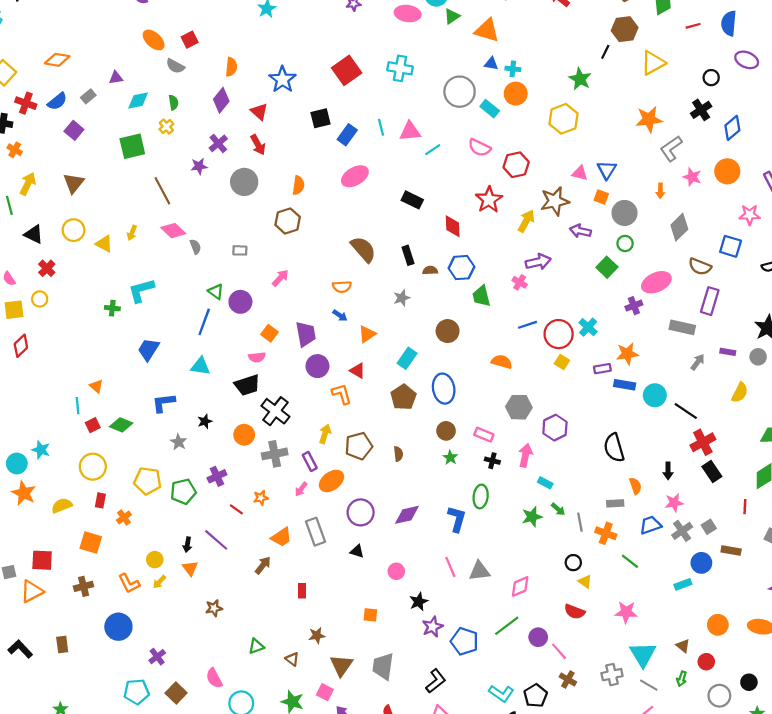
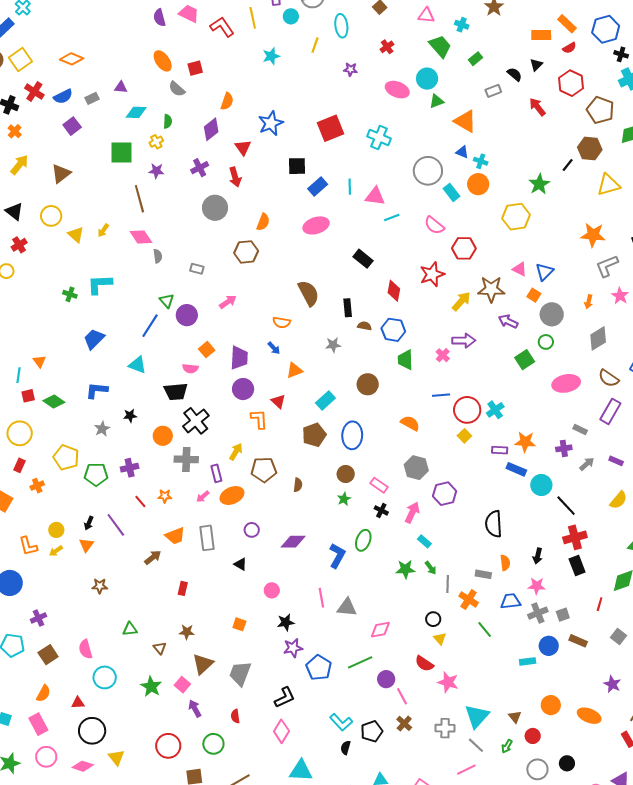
purple star: (199, 166) -> (156, 171), moved
purple cross: (634, 306) -> (564, 448), moved
gray rectangle: (682, 327) -> (580, 429), size x0.6
purple circle: (361, 512) -> (252, 530), size x0.6
pink star: (626, 612) -> (448, 682), moved

